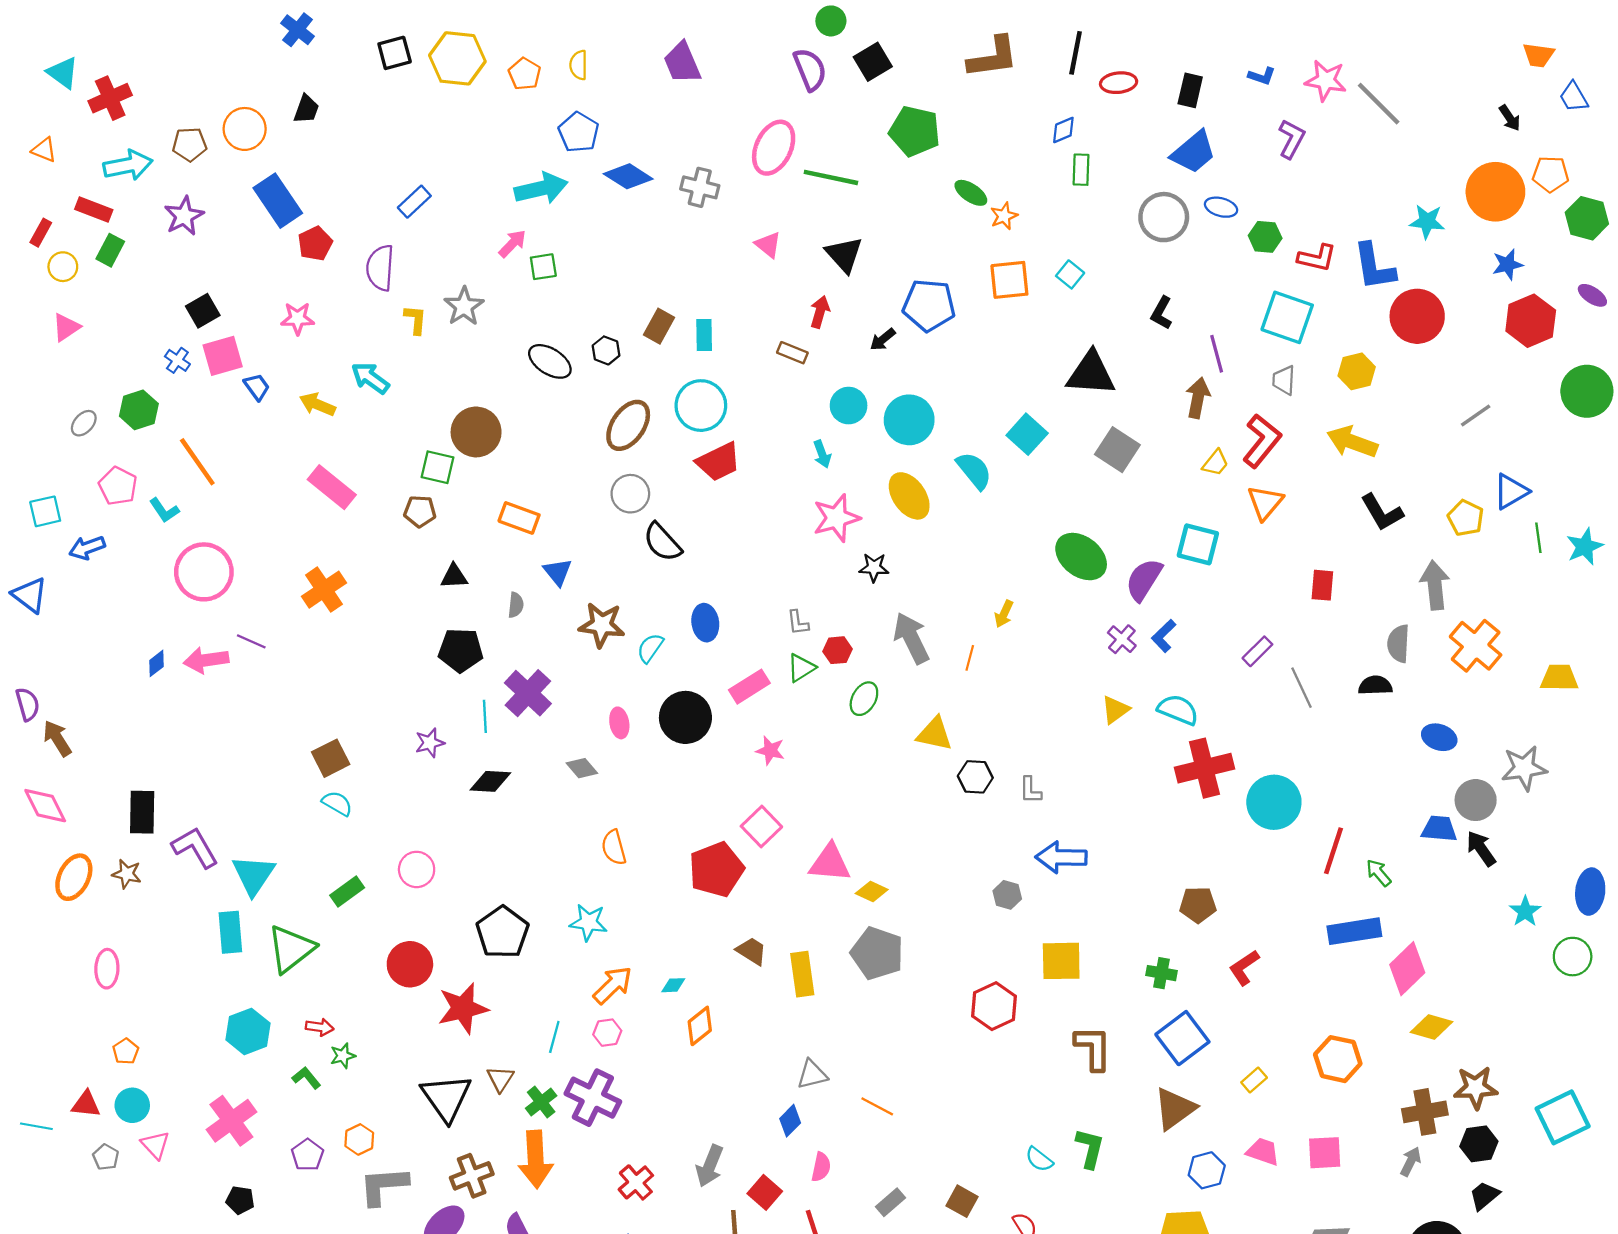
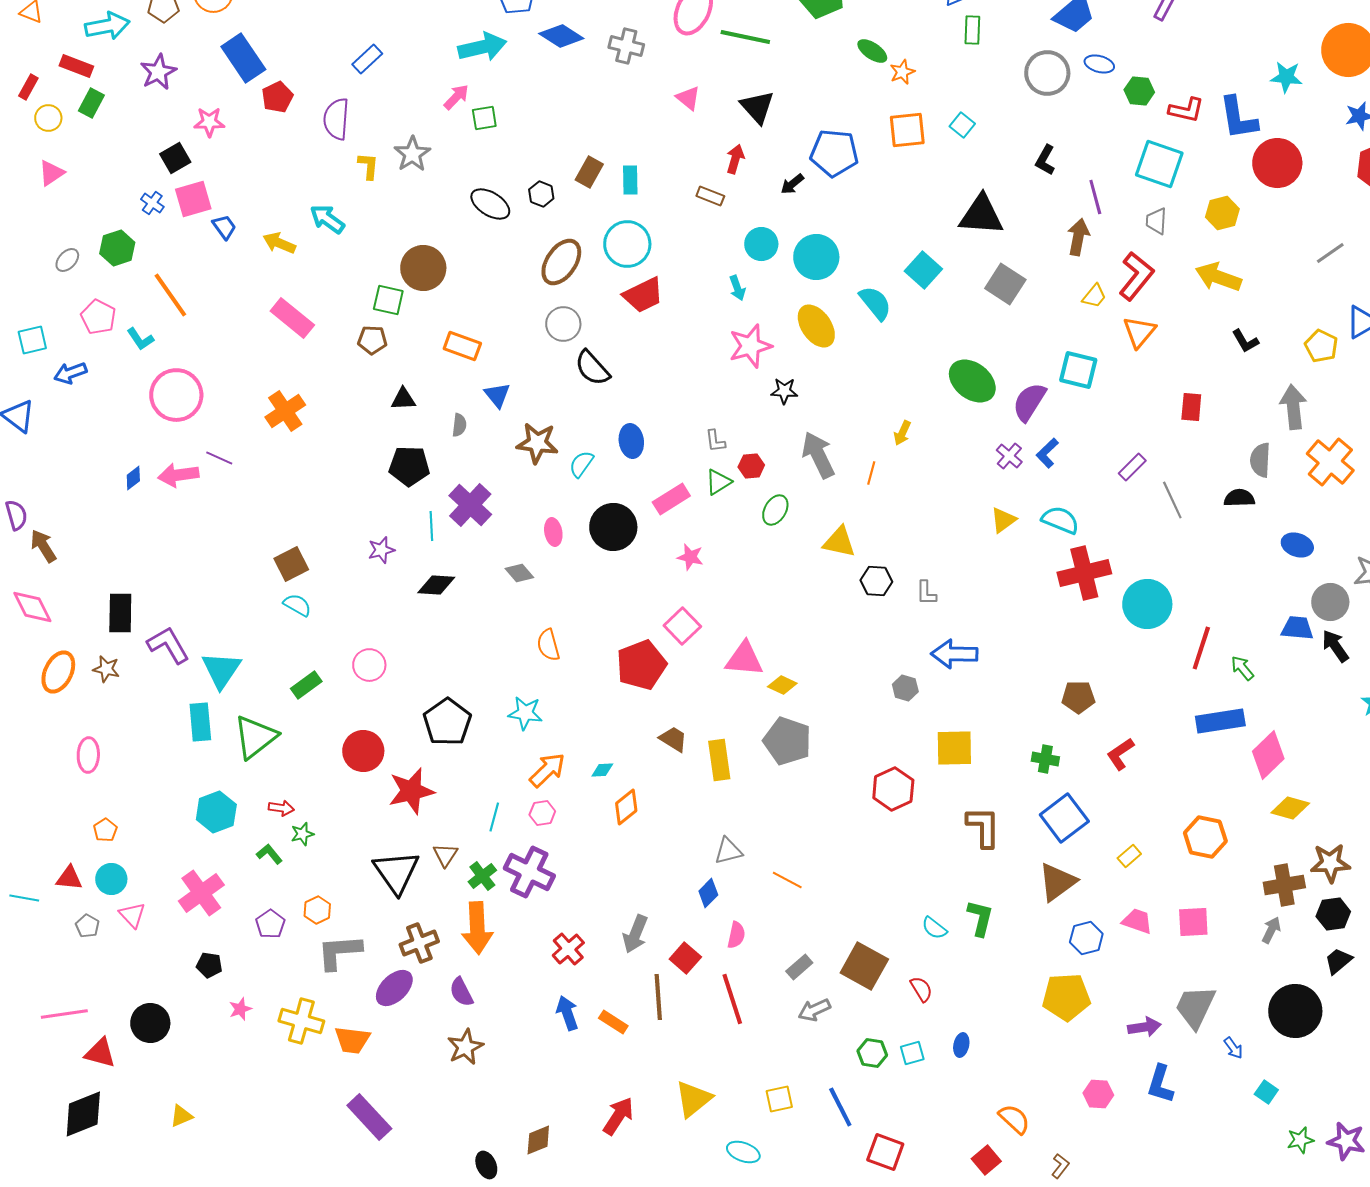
pink star: (298, 318) -> (209, 122), moved
black L-shape: (1382, 512) -> (1245, 341), size x0.7
brown square: (962, 1201) -> (864, 966), size x1.6

